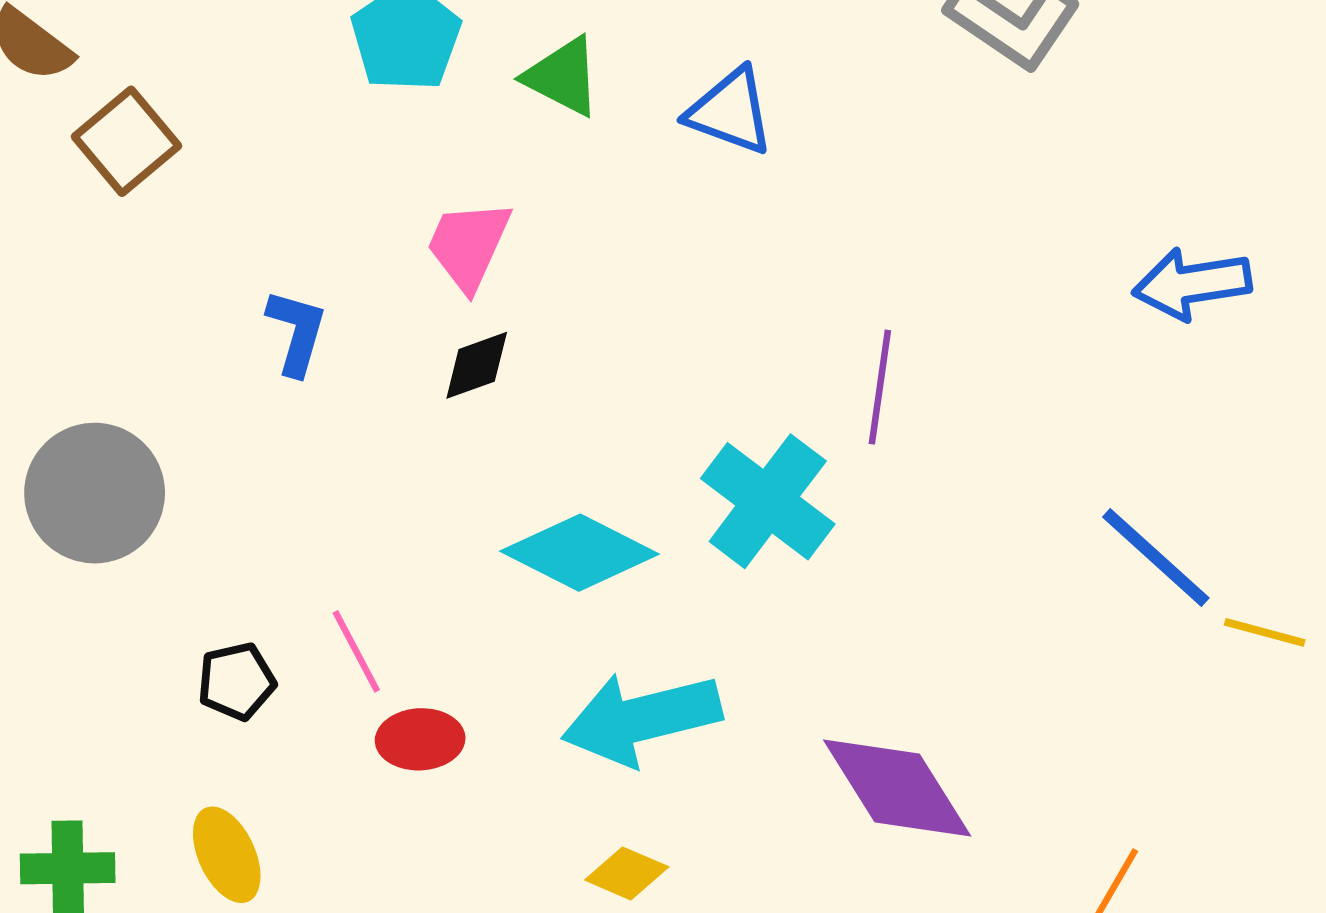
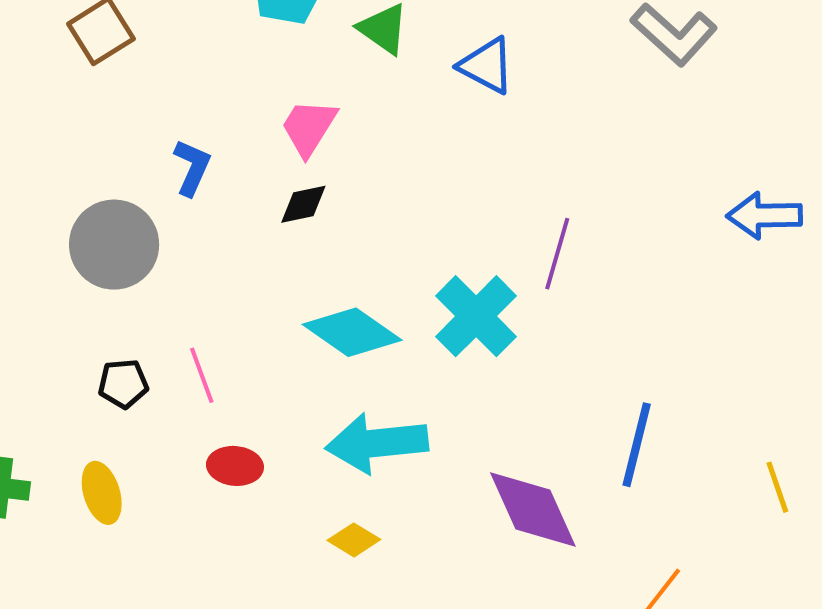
gray circle: (95, 493) -> (114, 245), moved
blue line: (1156, 558) -> (637, 445), moved, turned 54
yellow line: (1265, 632) -> (777, 487), moved, turned 48
red ellipse: (420, 739) -> (235, 466), moved

